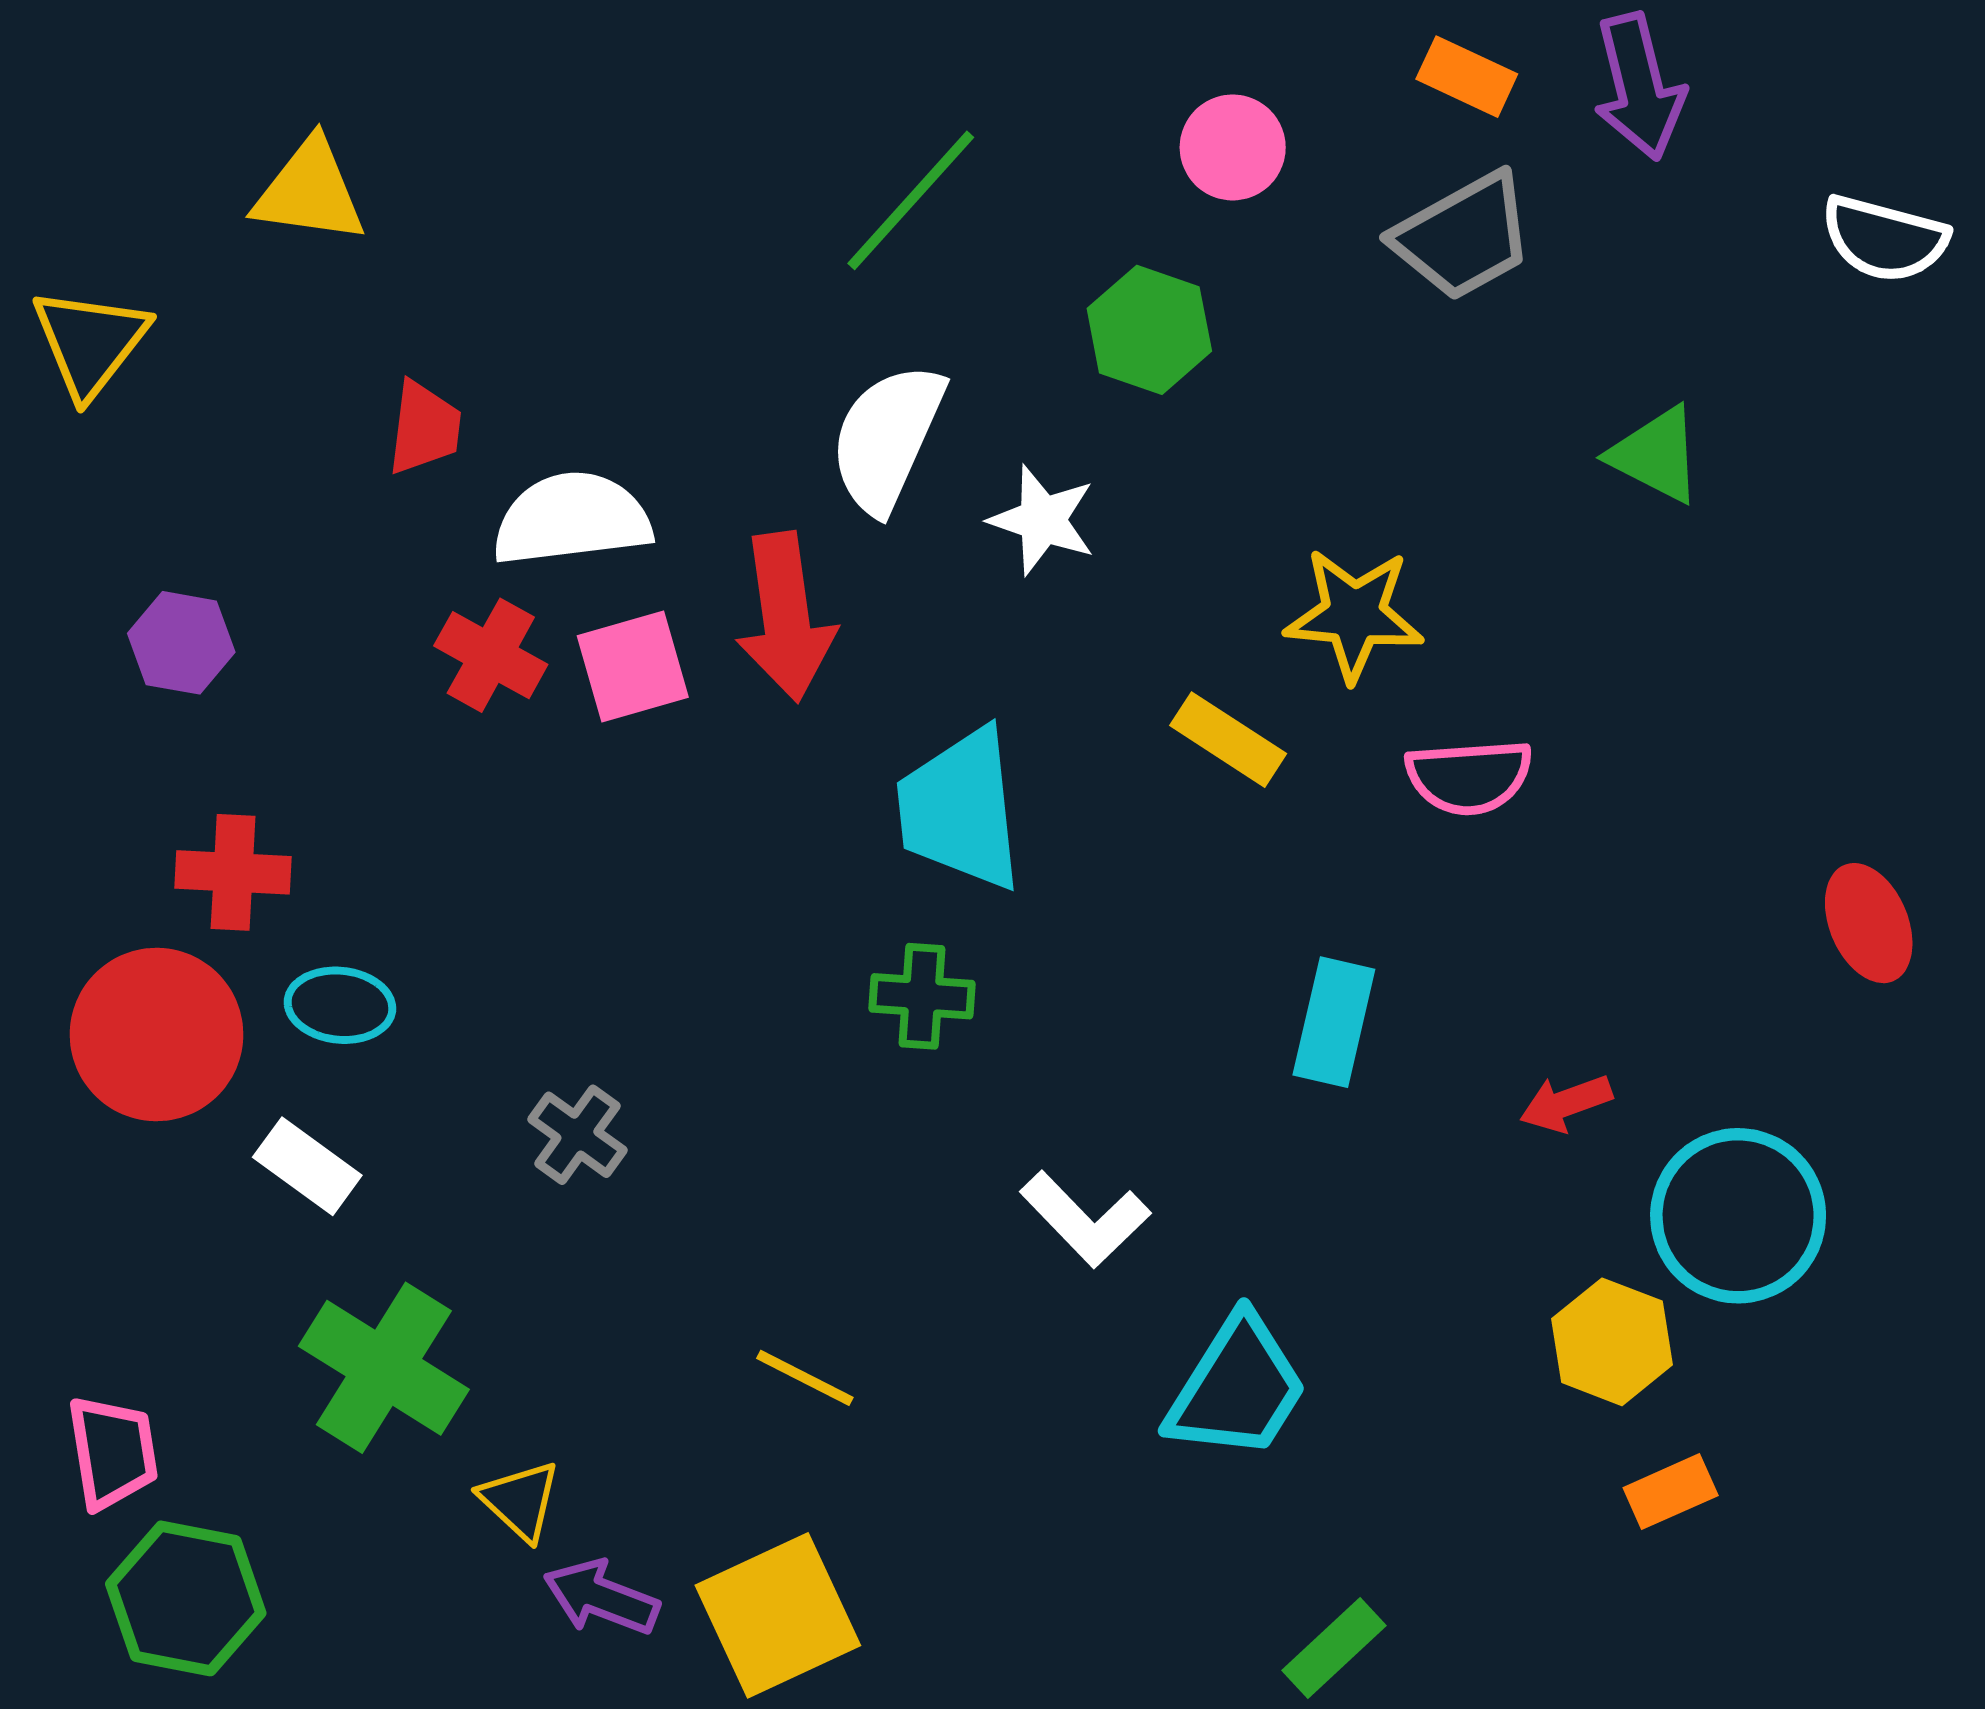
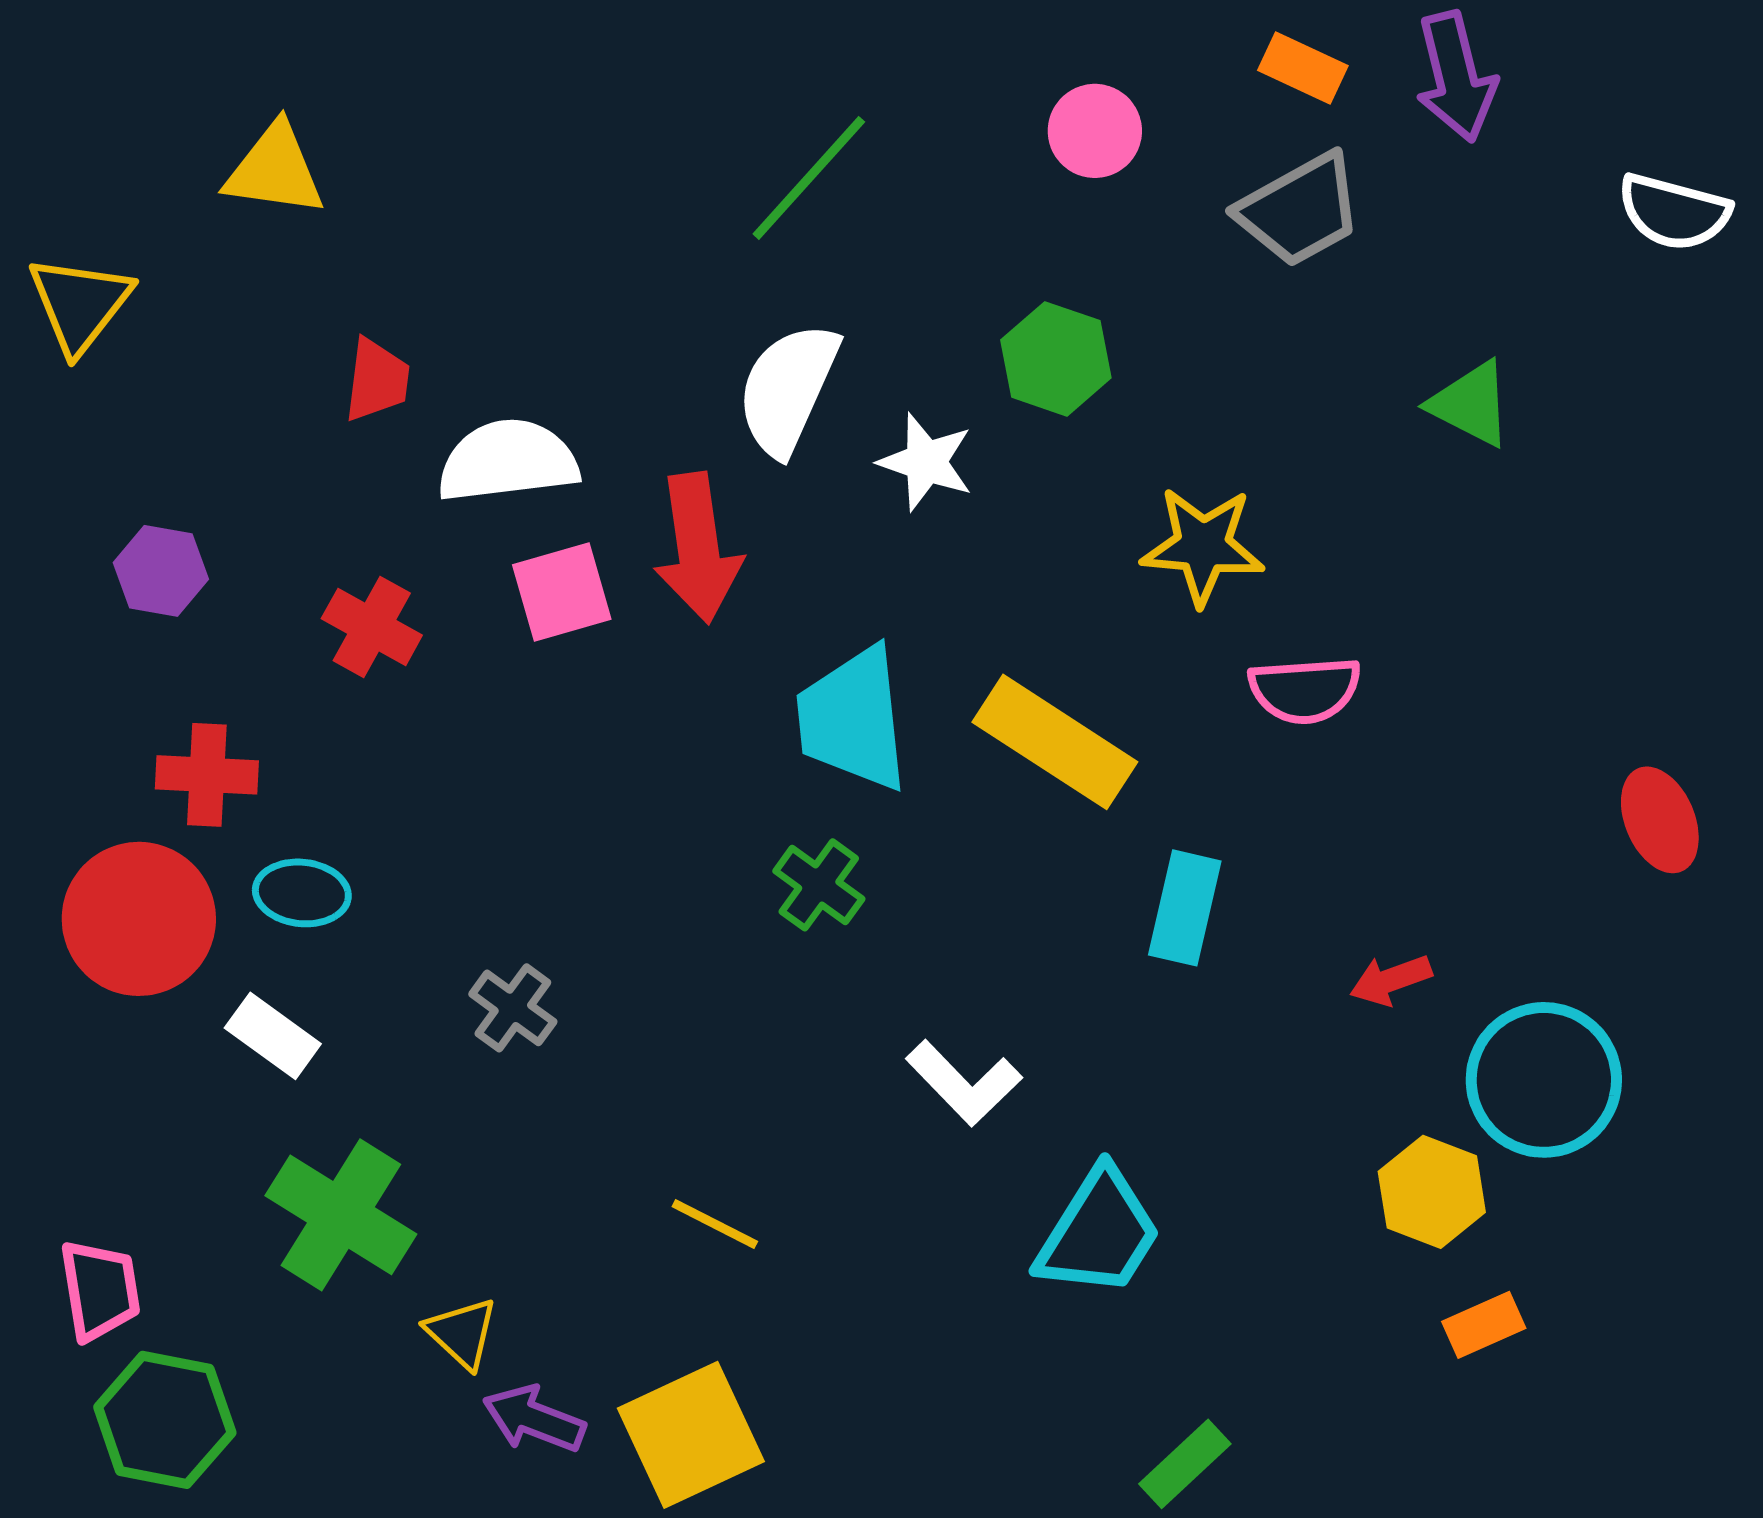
green hexagon: (1149, 330) -> (1056, 359), moved
red cross: (491, 655) -> (372, 627), moved
yellow rectangle: (1228, 740) -> (1055, 742), moved, size x1.6
green cross: (922, 996) -> (819, 885), turned 32

